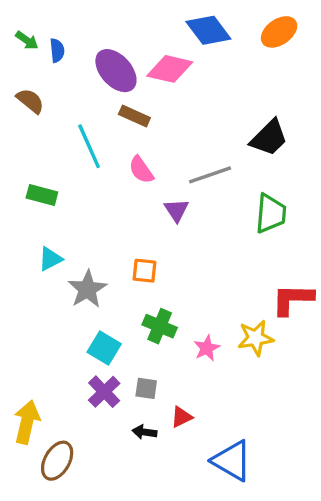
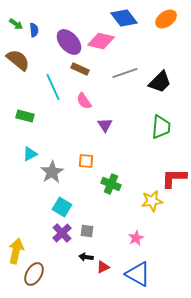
brown semicircle: (30, 101) -> (18, 60), size x1.4
gray line: (210, 175) -> (125, 73), moved
green cross: (160, 326) -> (111, 184), moved
pink star: (207, 348) -> (136, 238), moved
red triangle: (182, 417) -> (103, 267), moved

